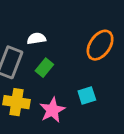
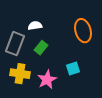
orange ellipse: (100, 45) -> (83, 31), turned -50

